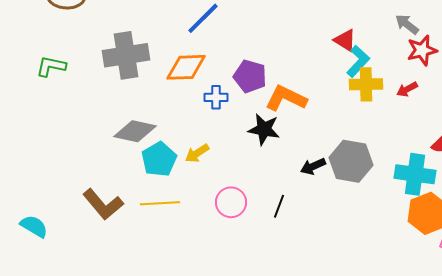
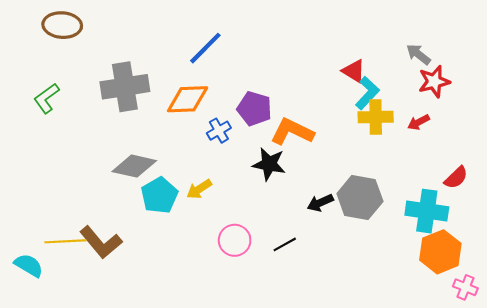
green L-shape: (51, 66) -> (47, 98), turned -48
blue cross: (216, 97) -> (219, 131), turned -30
yellow line: (160, 203) -> (65, 241), moved
black line: (279, 206) -> (285, 244), turned 40

